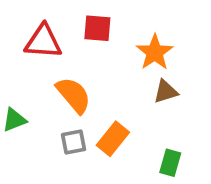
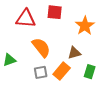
brown triangle: (166, 91) -> (74, 53), moved
green rectangle: (170, 163) -> (90, 72), moved

